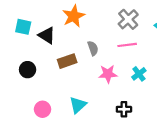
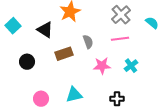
cyan square: (23, 27) -> (13, 26), moved, turned 35
cyan triangle: (78, 105) -> (74, 95), turned 30

